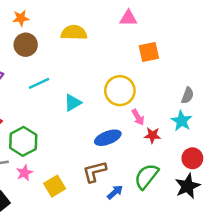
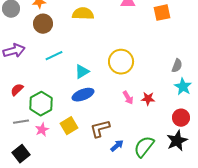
orange square: (149, 52) -> (162, 13), moved
pink arrow: (138, 117) -> (128, 98), moved
cyan star: (182, 121) -> (183, 87), moved
blue ellipse: (108, 138) -> (83, 95), moved
green semicircle: (146, 176) -> (144, 147), moved
yellow square: (55, 186) -> (69, 126), moved

